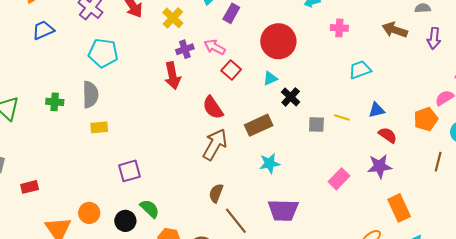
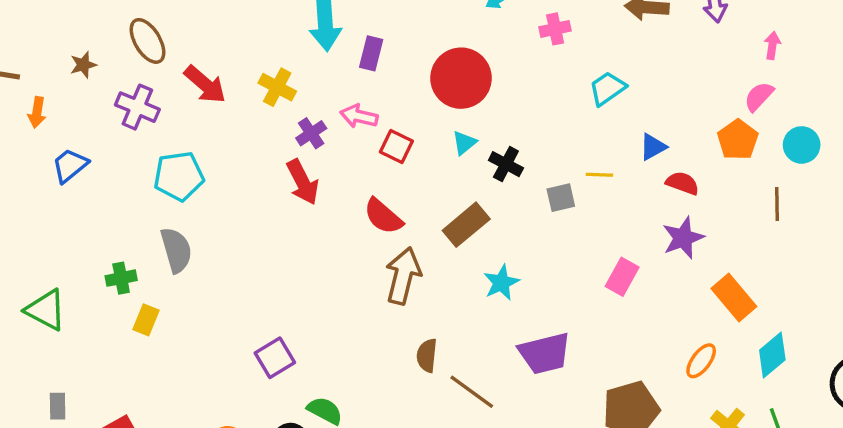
yellow rectangle: (99, 127) -> (146, 320), moved, turned -48

